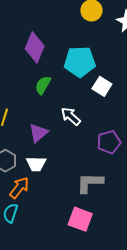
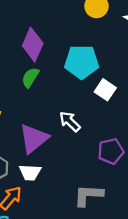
green semicircle: (43, 85) -> (30, 77), moved
purple triangle: (38, 133) -> (34, 139), size x1.4

